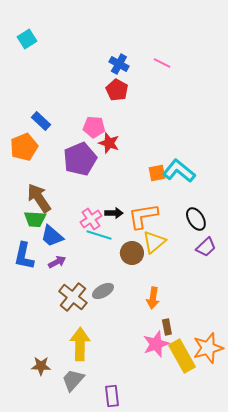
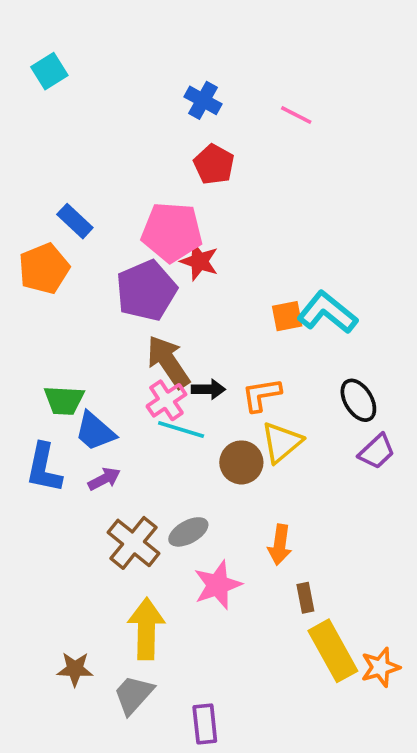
blue cross: (119, 64) -> (203, 100), moved
pink pentagon: (94, 127) -> (172, 232), size x1.5
brown arrow: (39, 198) -> (168, 362), moved
orange L-shape: (143, 216) -> (261, 395), size x0.7
pink star: (156, 344) -> (218, 585), moved
orange star: (208, 348) -> (380, 667), moved, size x0.7

